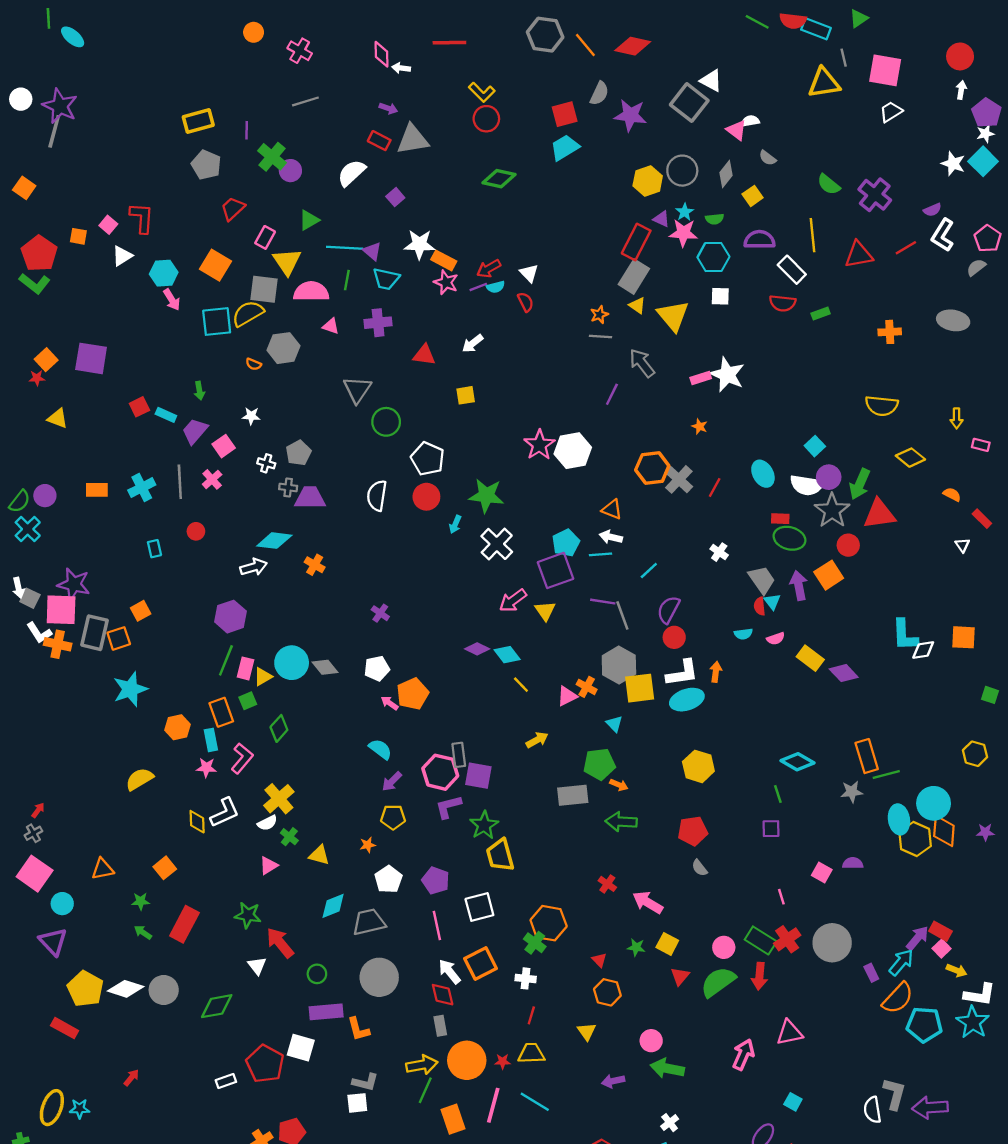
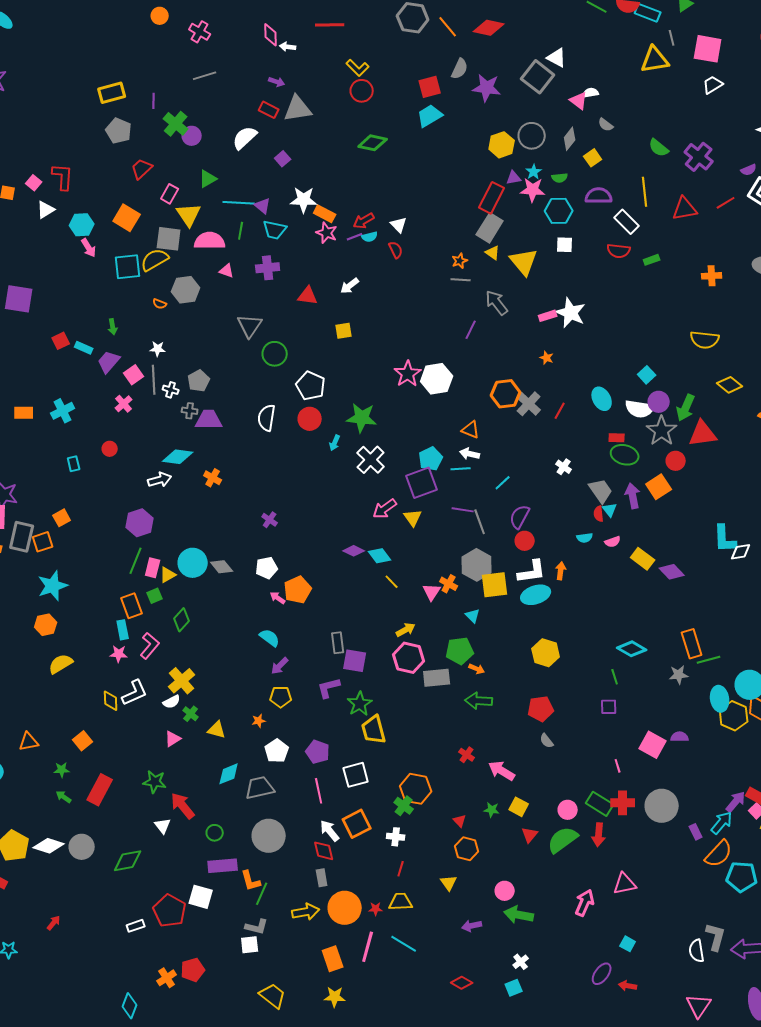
purple triangle: (662, 219) -> (514, 178), turned -35
gray line: (180, 482) -> (154, 380), moved
pink triangle: (567, 696) -> (432, 592), turned -30
orange hexagon: (177, 727) -> (46, 625), moved
pink hexagon: (440, 772) -> (409, 658), moved
pink square: (822, 872) -> (653, 745), size x1.5
red cross: (787, 939) -> (623, 803), turned 35
green line: (425, 1090) -> (262, 894), moved

